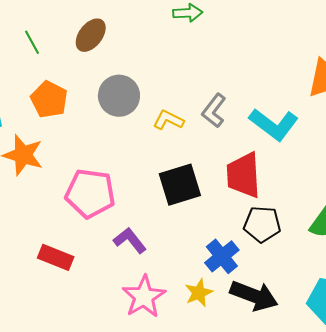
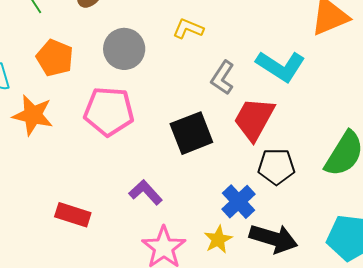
gray L-shape: (214, 111) -> (223, 78), moved
yellow L-shape: (168, 120) -> (188, 29), moved
red trapezoid: (243, 175) -> (254, 119), turned 36
pink pentagon: (90, 193) -> (109, 111), moved

